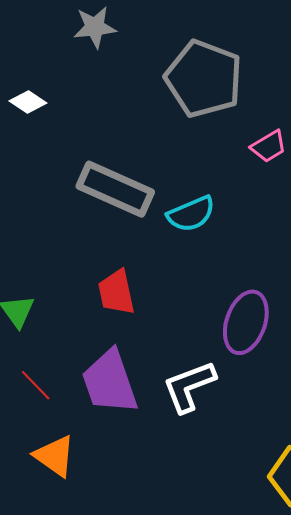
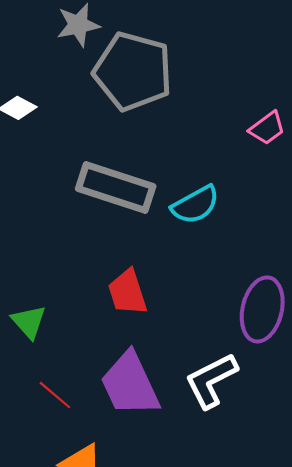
gray pentagon: (204, 79) -> (133, 71), moved

